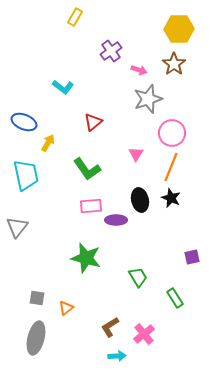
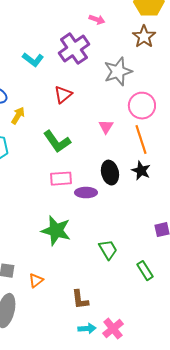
purple cross: (111, 51) -> (74, 49), moved, size x1.4
pink arrow: (139, 70) -> (97, 20), moved
orange line: (171, 167) -> (141, 140), turned -40
brown L-shape: (110, 327) -> (80, 300), turned -65
pink cross: (144, 334) -> (113, 329), moved

